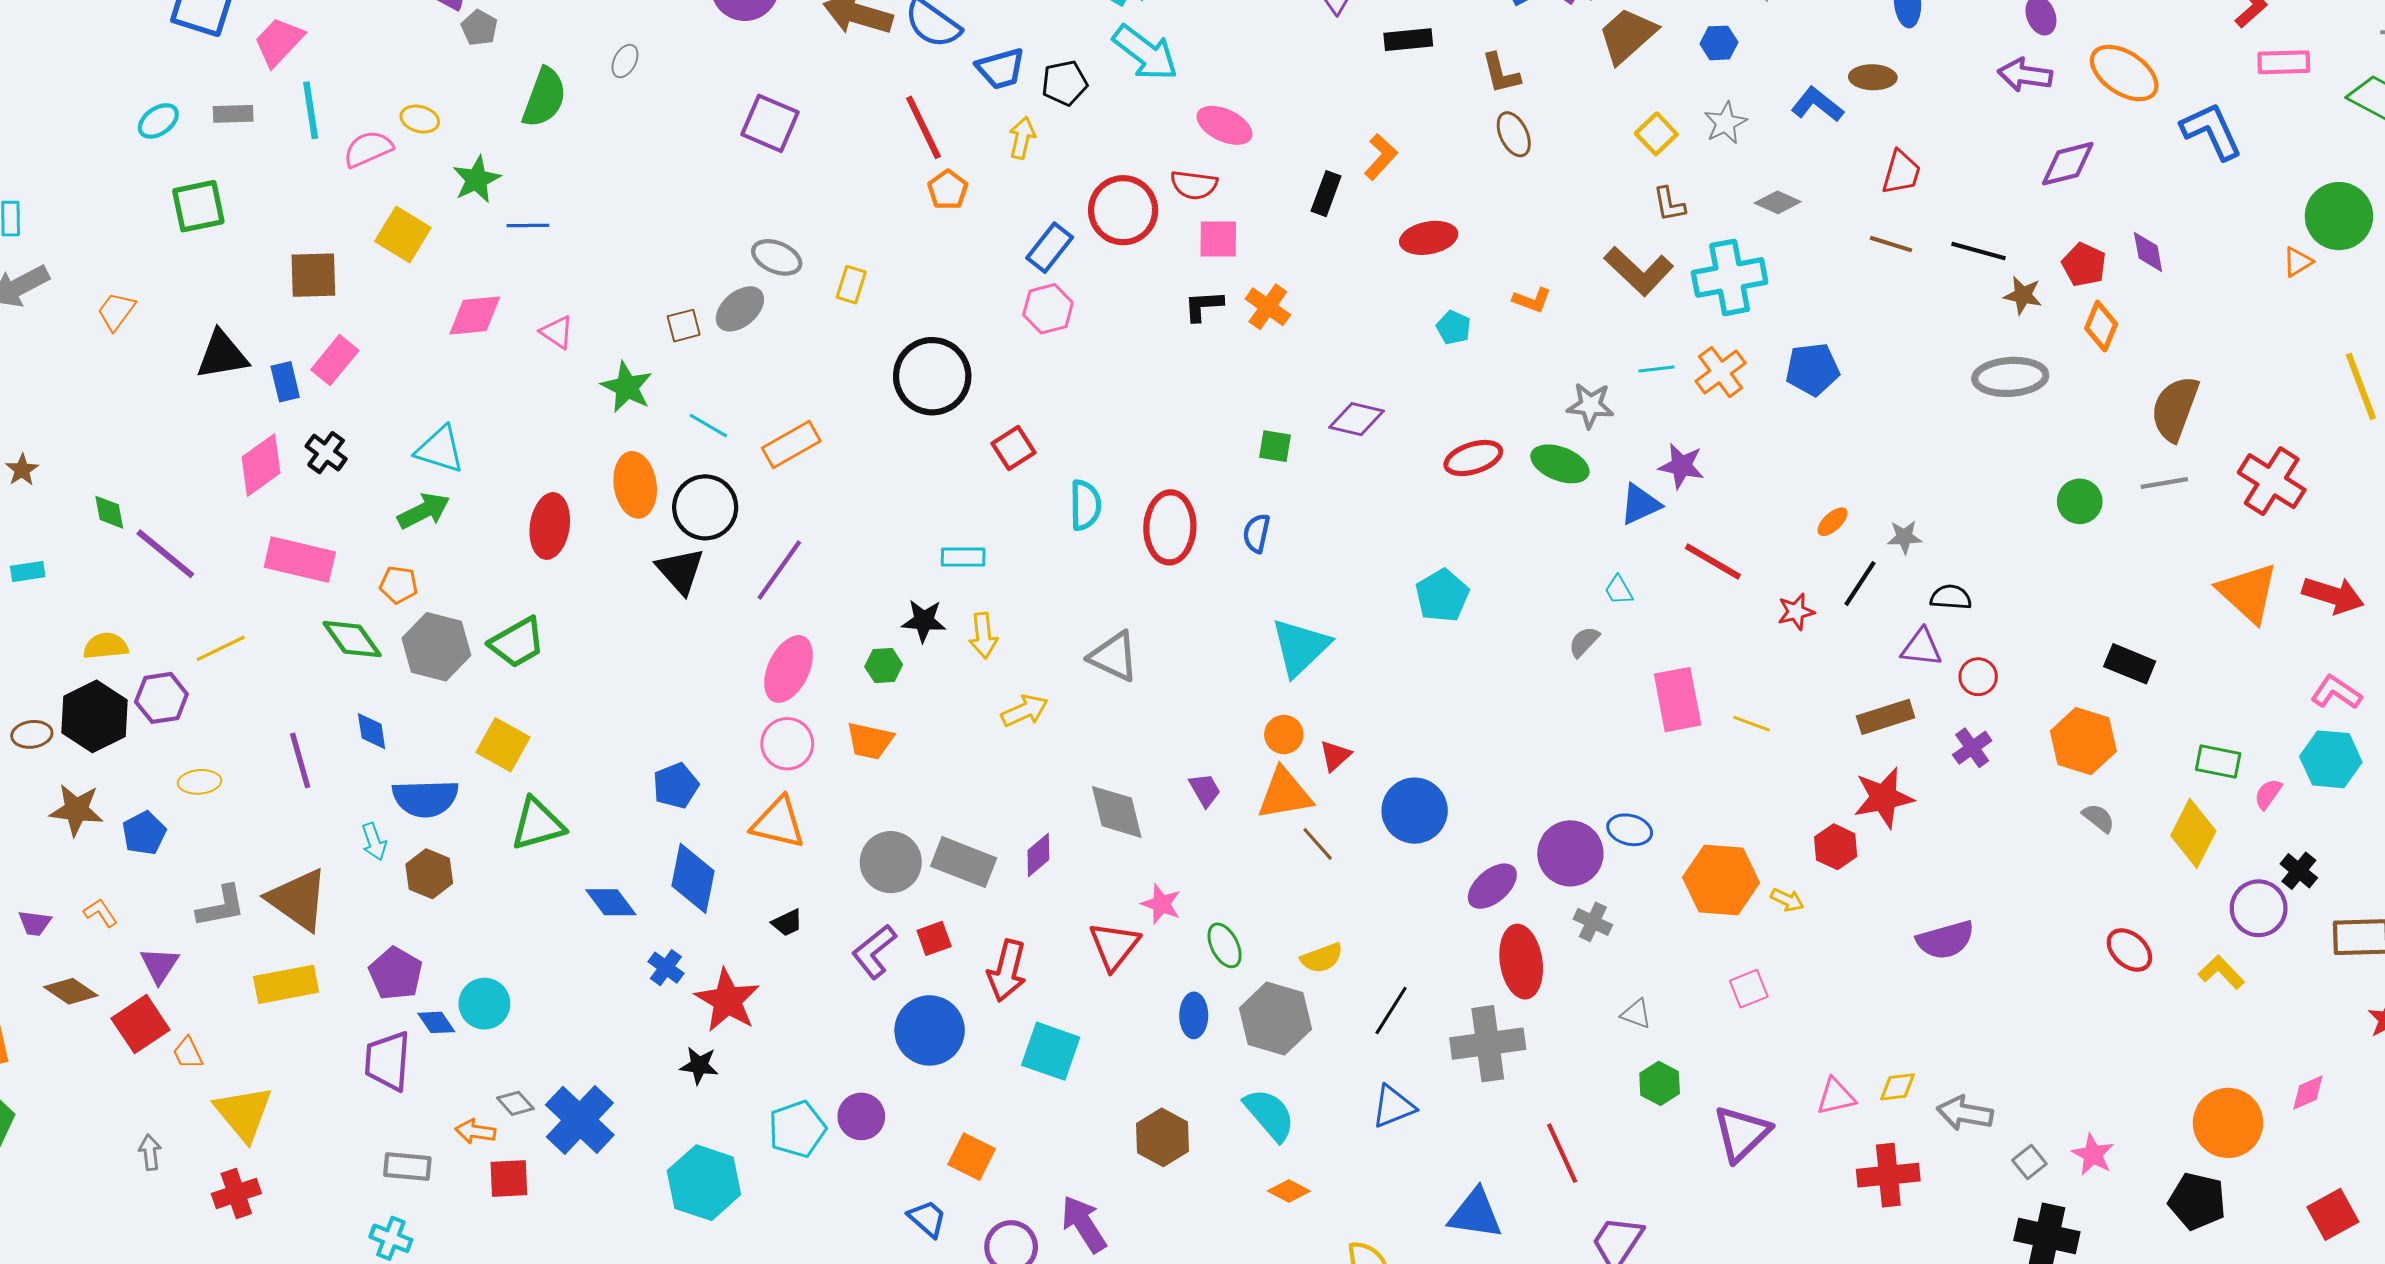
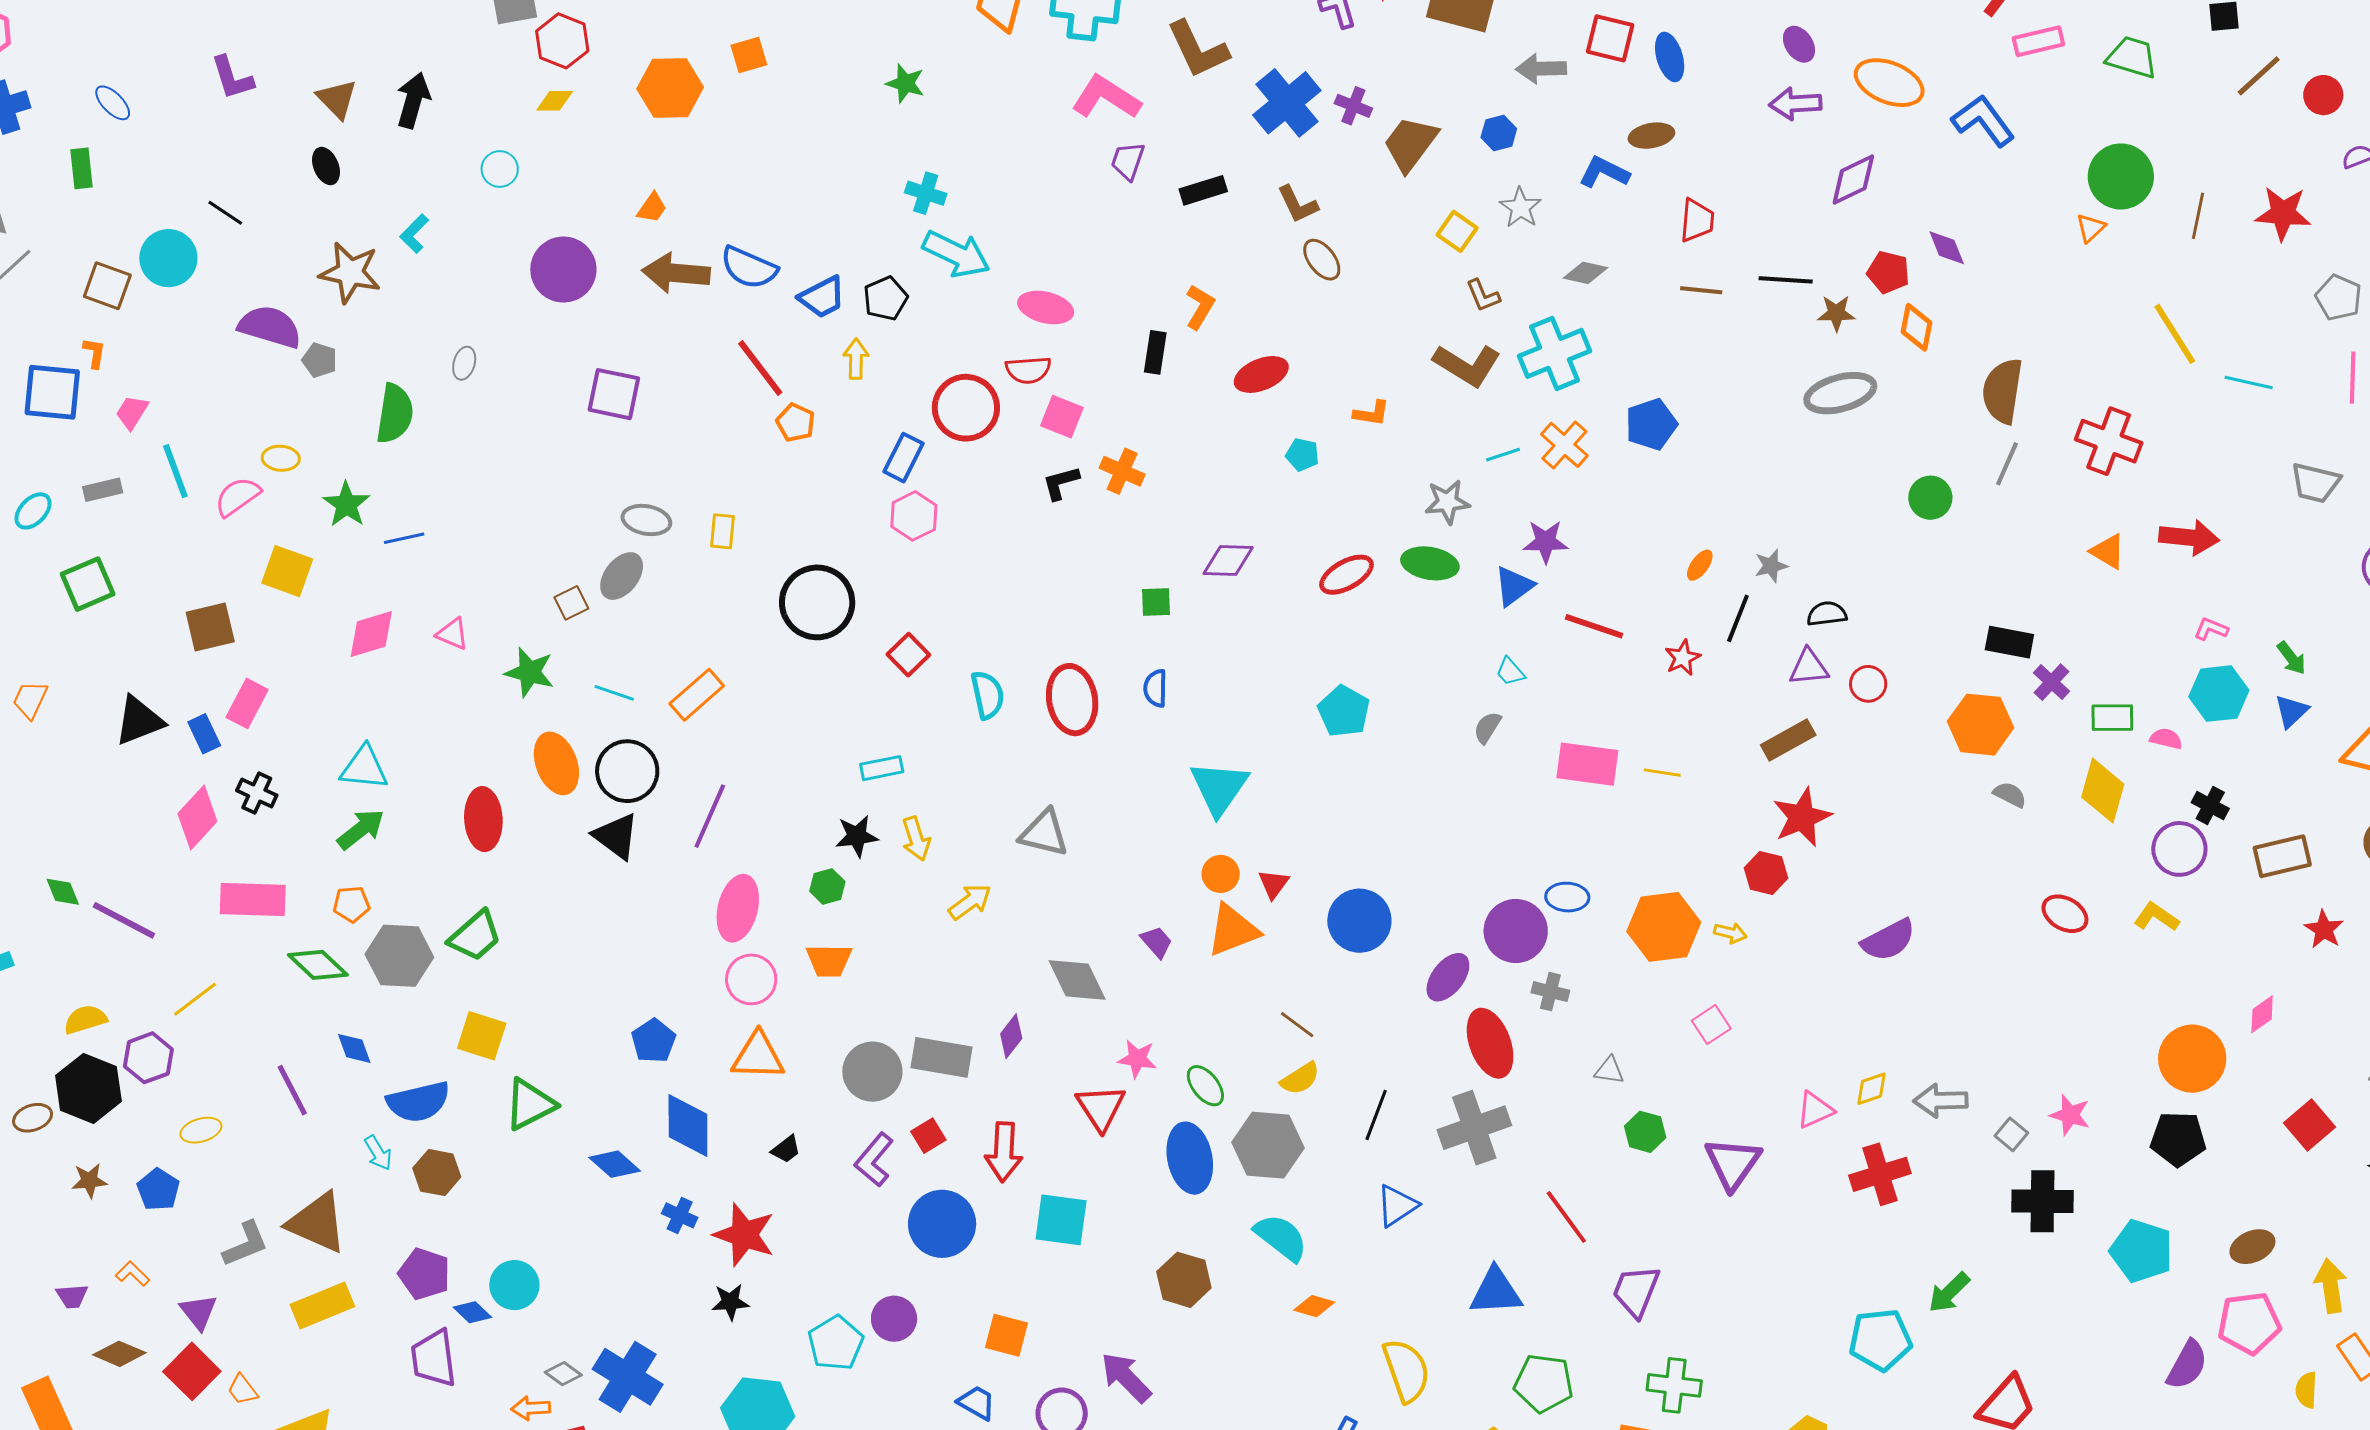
pink trapezoid: (279, 42) -> (132, 412), size x0.7
pink square: (1218, 239) -> (1062, 417), turned 33
gray line: (2164, 483) -> (2007, 464), turned -45
orange triangle: (2248, 593) -> (2108, 552), size x0.6
pink L-shape: (2336, 692) -> (2211, 629), size x0.7
pink rectangle: (1678, 700) -> (1587, 764), turned -60
purple cross: (1972, 748) -> (2052, 682), moved
pink semicircle: (2268, 794) -> (2166, 739), turned 80
brown star: (76, 810) -> (89, 1181), size x0.7
brown line: (1318, 844) -> (1297, 1025), moved
blue ellipse: (1194, 1015) -> (1190, 1158), size x1.6

